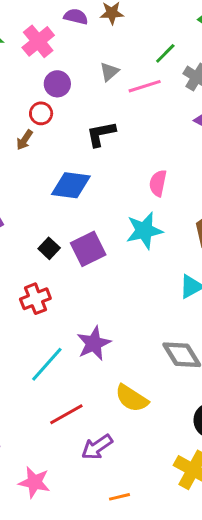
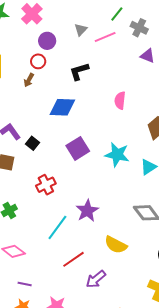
cyan star: (144, 231) -> (117, 155), moved, turned 30
black square: (49, 248) -> (32, 143), moved

